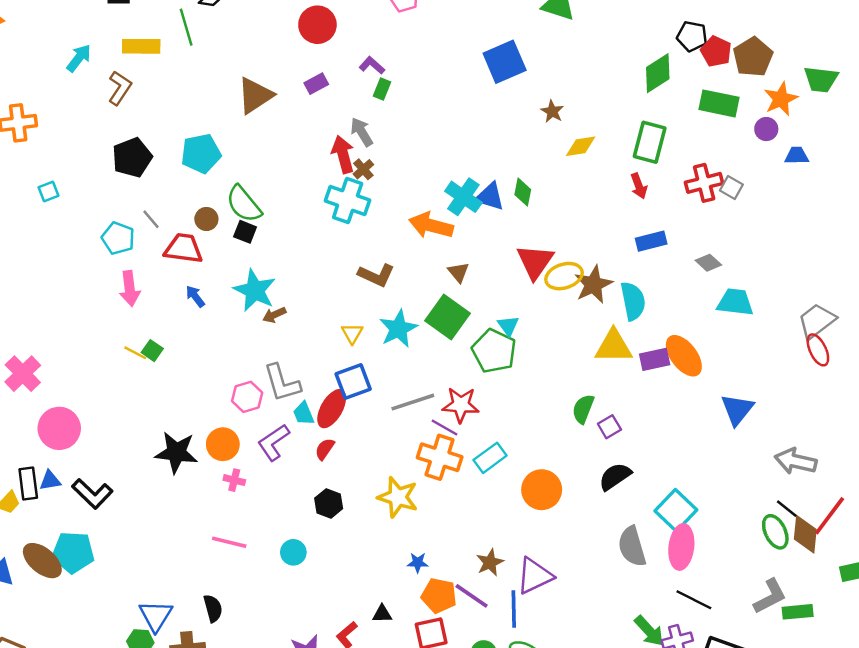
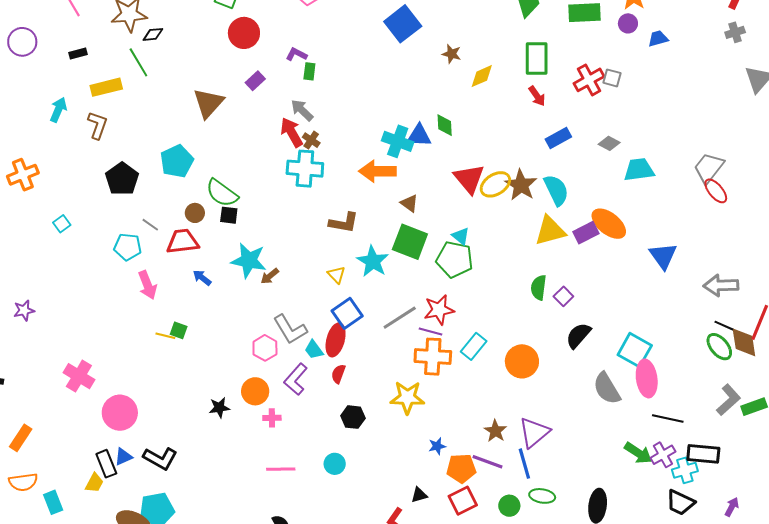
black star: (176, 452) -> (219, 408), size x0.6

